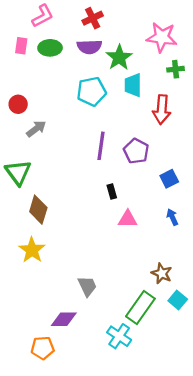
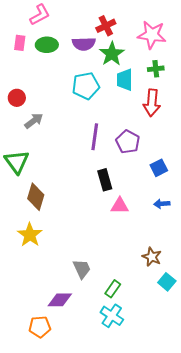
red cross: (93, 18) -> (106, 26), moved
green cross: (176, 69) -> (156, 69), moved
black rectangle: (112, 192) -> (105, 180), size x1.5
blue arrow: (172, 217) -> (162, 204), turned -70
green rectangle: (140, 307) -> (113, 289), moved, size x0.6

